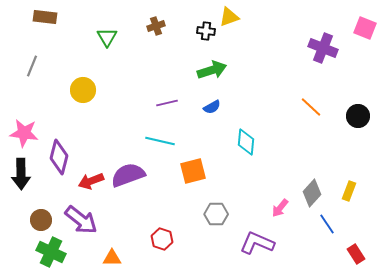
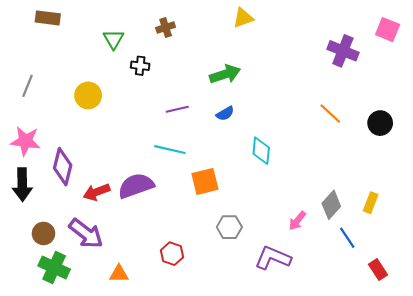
black cross: (206, 31) -> (140, 66), moved
gray line: (32, 66) -> (28, 86), moved

